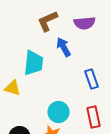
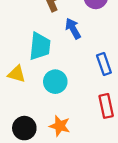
cyan circle: (58, 112) -> (55, 82), moved

